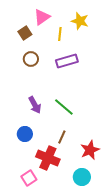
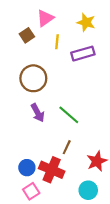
yellow line: (60, 34) -> (57, 42), moved
brown circle: (31, 59) -> (33, 78), moved, size x1.6
purple rectangle: (67, 61) -> (83, 54), moved
blue circle: (25, 134) -> (27, 168), moved

